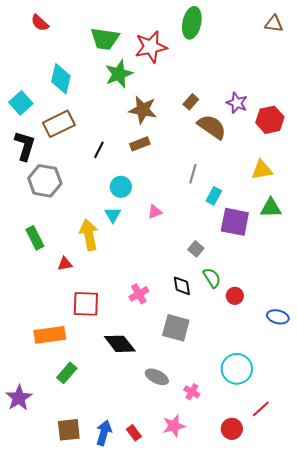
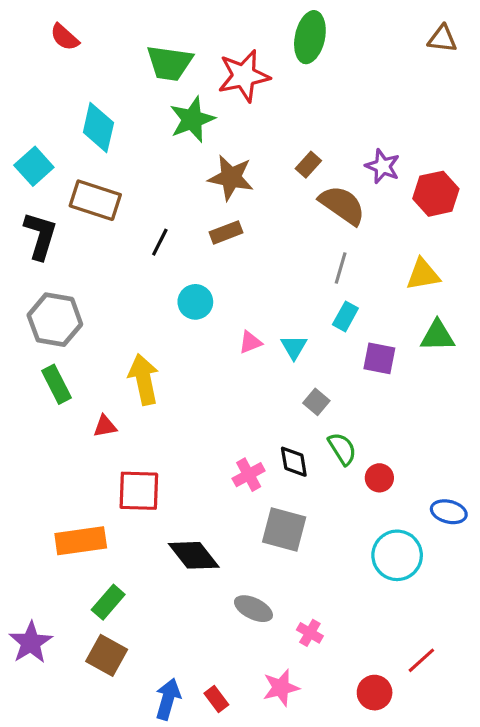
brown rectangle: (59, 124) -> (95, 200), turned 44
gray line: (193, 174) -> (341, 268), moved
gray hexagon: (45, 181) -> (55, 320), moved
cyan triangle: (113, 215) -> (294, 347), moved
purple square: (235, 222) -> (379, 358), size x0.7
pink cross: (139, 294) -> (249, 475), moved
cyan circle: (237, 369) -> (397, 555), moved
brown square: (69, 430) -> (107, 655), moved, turned 35

